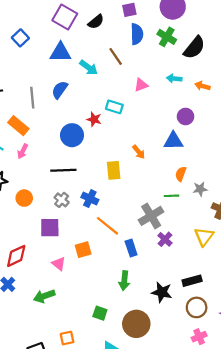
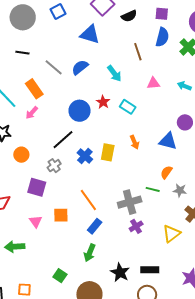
cyan arrow: (89, 68) -> (114, 73), moved
gray line: (32, 98) -> (54, 67), turned -60
cyan rectangle: (114, 107) -> (128, 107), moved
black line: (63, 170) -> (63, 140), turned -55
blue cross: (90, 199) -> (85, 156), moved
blue rectangle: (131, 248) -> (95, 226), moved, turned 42

